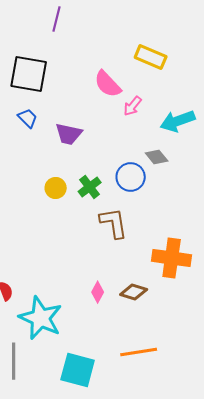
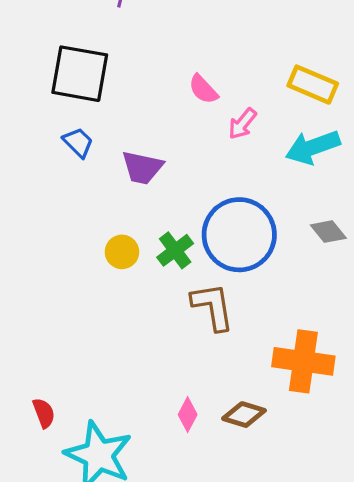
yellow rectangle: (151, 57) -> (313, 85), moved
pink semicircle: (108, 84) -> (203, 89), size x0.7
gray diamond: (157, 157) -> (328, 232), moved
blue circle: (131, 177) -> (239, 235), size x1.6

